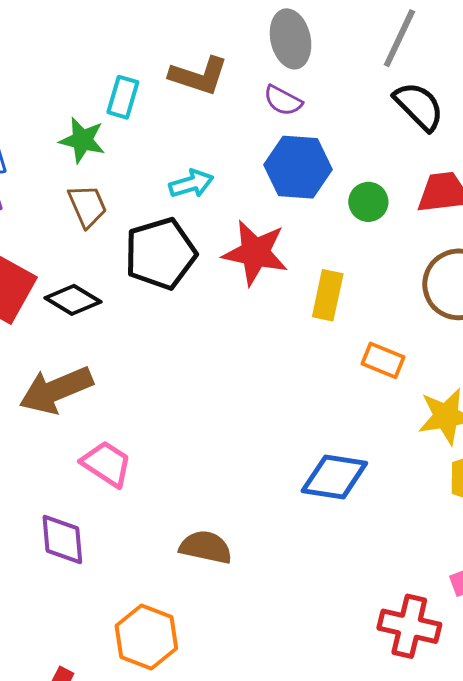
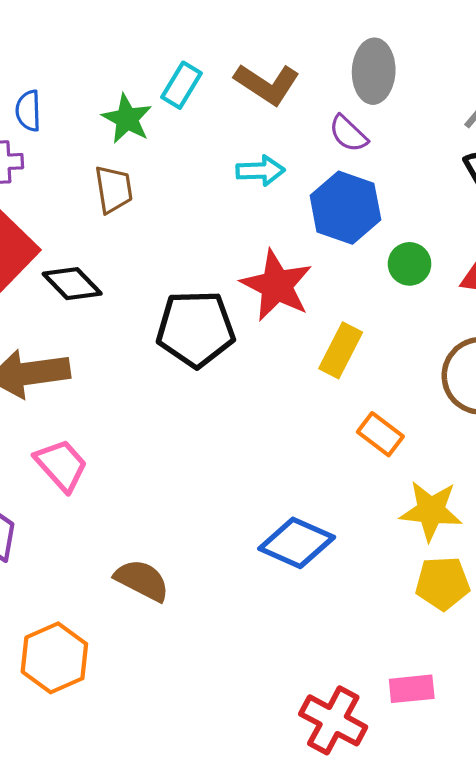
cyan arrow: (191, 184) -> (260, 171), moved
black pentagon: (160, 254) -> (196, 329), moved

